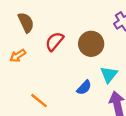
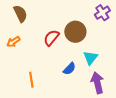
red semicircle: (54, 41) -> (51, 38), moved
orange line: (39, 101) -> (31, 80), turned 42

